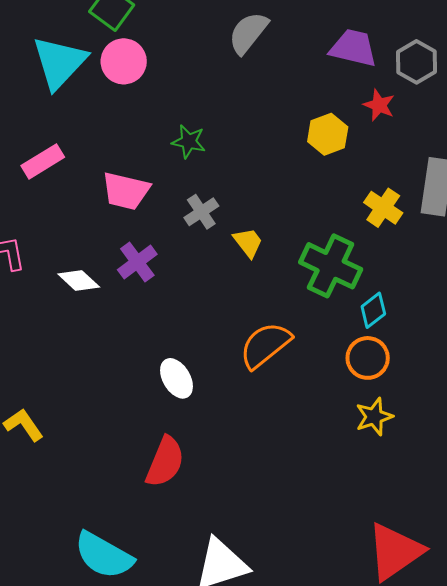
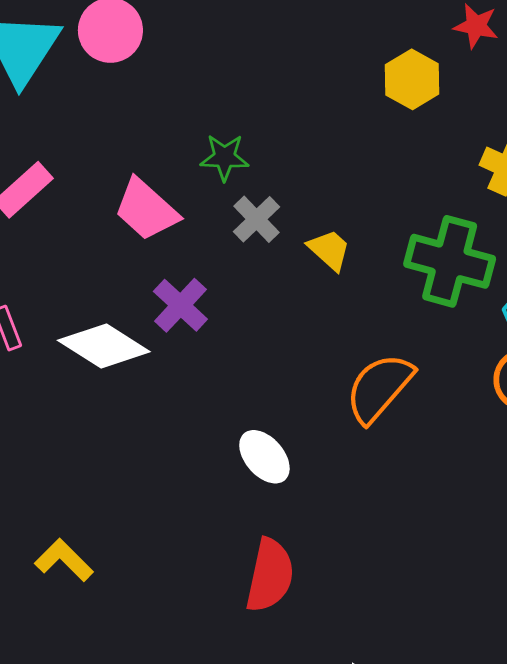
green star: (189, 142) -> (224, 157), moved
pink trapezoid: (126, 191) -> (146, 210), turned 39
white diamond: (79, 281) -> (104, 346), size x1.5

